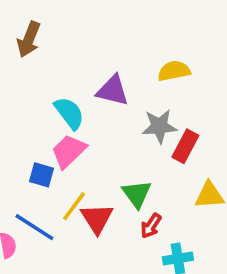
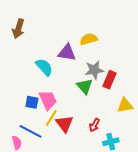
yellow semicircle: (174, 71) -> (89, 39), moved
pink trapezoid: (69, 151) -> (48, 100), moved, turned 115
green triangle: (137, 194) -> (85, 86), moved

